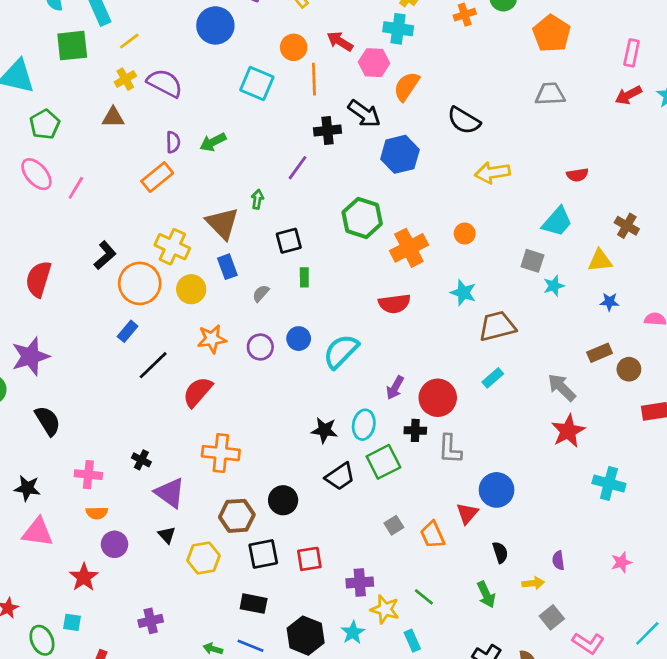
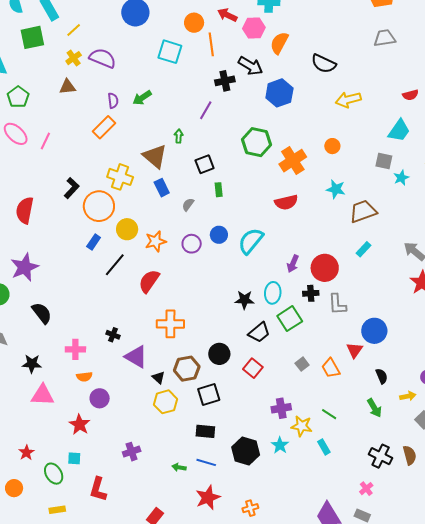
yellow circle: (191, 289) -> (127, 229), moved
black triangle: (167, 535) -> (158, 378), moved
red square: (309, 559) -> (253, 368), moved, turned -36

